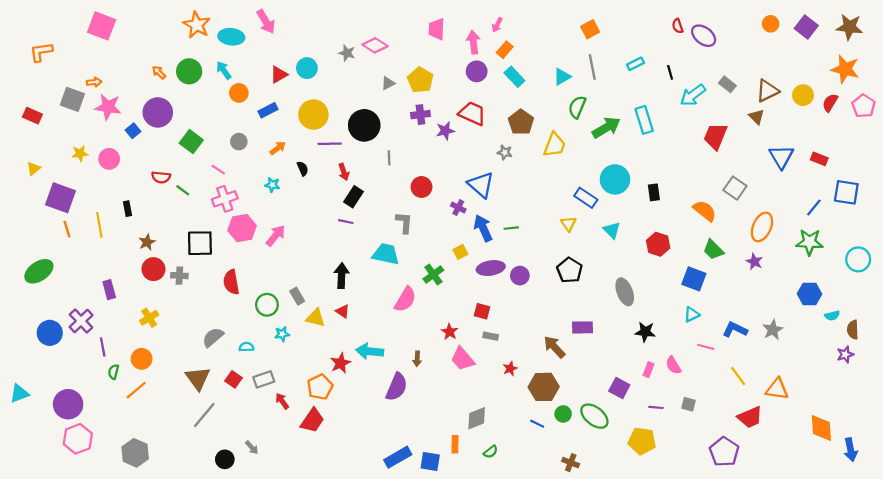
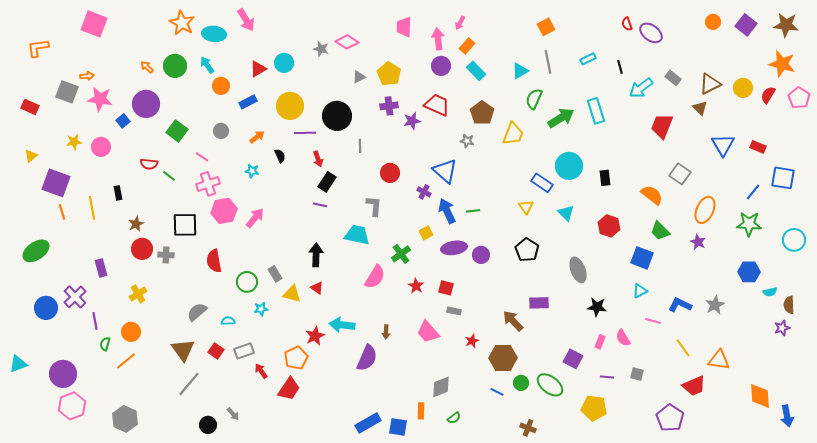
red star: (450, 332) -> (416, 286), moved

